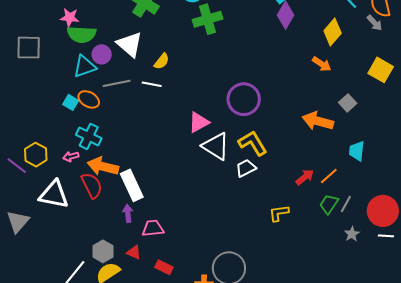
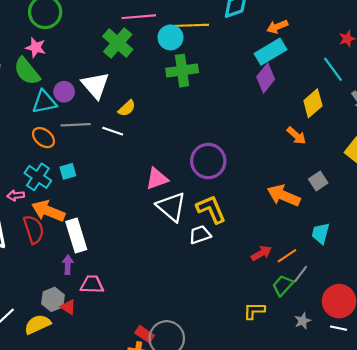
green semicircle: (82, 34) -> (27, 71), moved, turned 40
cyan square: (71, 102) -> (68, 171), moved, turned 35
gray line: (346, 204) -> (301, 274), moved
yellow L-shape: (279, 213) -> (254, 311), moved
gray hexagon: (103, 251) -> (53, 299), moved
red rectangle: (164, 267) -> (145, 334), moved

